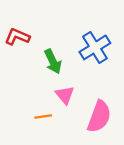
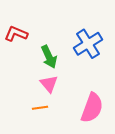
pink triangle: (65, 95) -> (49, 84), moved

